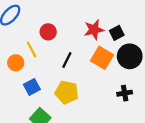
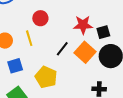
yellow line: (32, 49) -> (29, 38), moved
black line: (67, 60) -> (62, 49), moved

